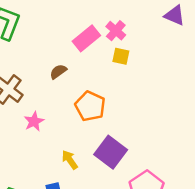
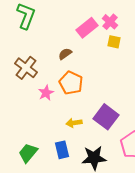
orange pentagon: (90, 106) -> (71, 83), moved
yellow arrow: (70, 160) -> (74, 123), turned -63

